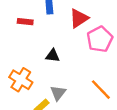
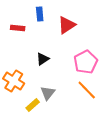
pink pentagon: (100, 39) -> (86, 62), moved
black triangle: (53, 56) -> (43, 59), turned -40

